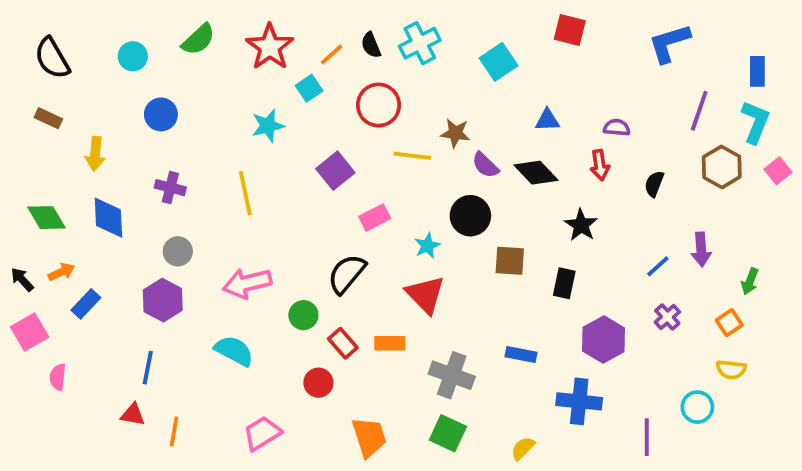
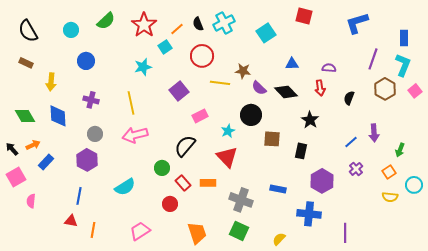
pink arrow: (247, 283) -> (135, 135), moved
cyan semicircle: (234, 351) -> (125, 187), turned 120
cyan circle: (697, 407) -> (414, 185), moved

